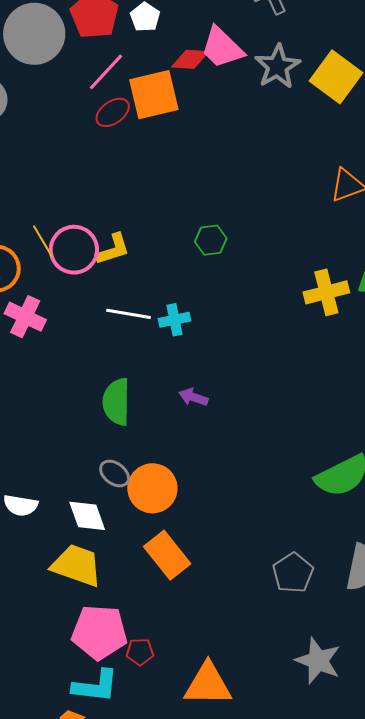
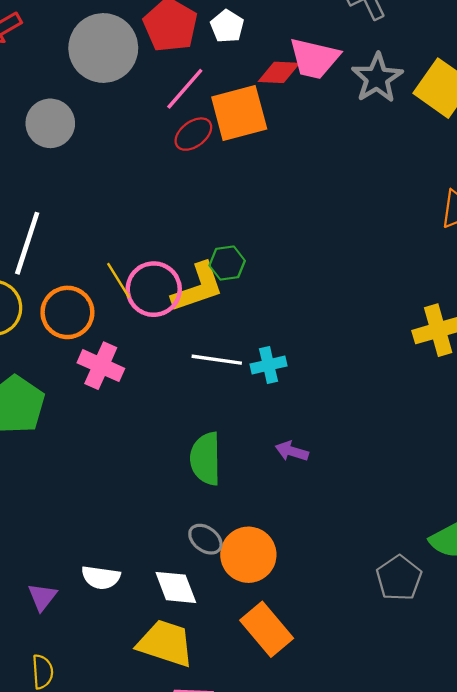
pink trapezoid: (222, 48) -> (314, 58), turned -30
green hexagon: (211, 240) -> (227, 263), moved
yellow L-shape: (113, 249) -> (198, 288), size x1.4
gray pentagon: (293, 573) -> (399, 578), moved

